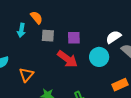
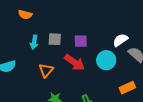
orange semicircle: (37, 18) -> (25, 15), moved, turned 144
cyan arrow: (21, 30) -> (34, 42), moved
orange triangle: (26, 75) -> (46, 70), moved

